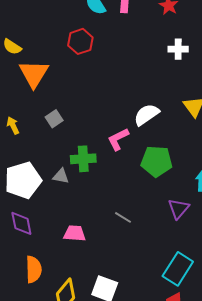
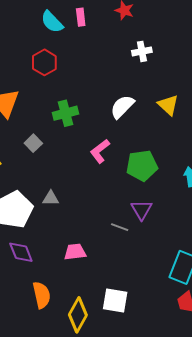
white semicircle: (146, 115) -> (122, 107), moved
green cross: (83, 159) -> (66, 113), moved
purple triangle: (179, 209) -> (142, 210), moved

